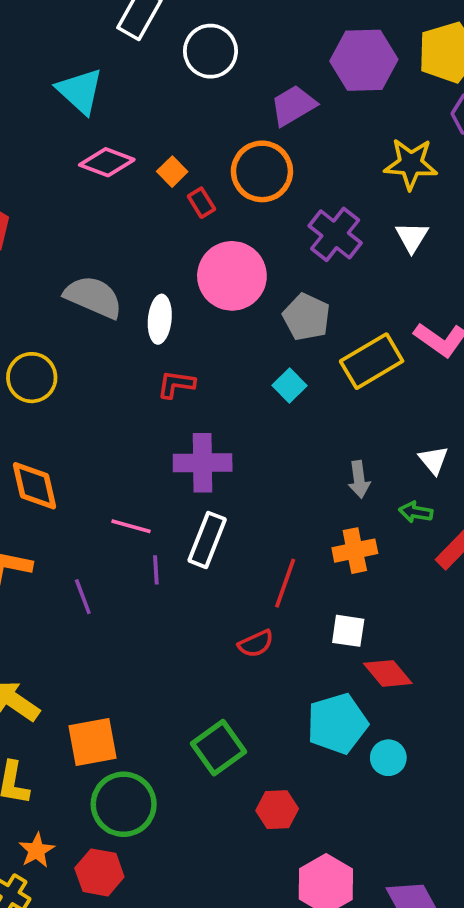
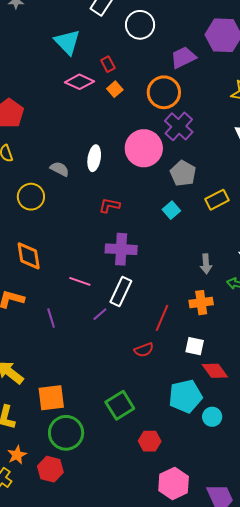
red rectangle: (201, 203) -> (108, 64), moved
purple cross: (335, 234) -> (179, 126), moved
gray semicircle: (93, 297) -> (60, 169), moved, size x0.6
white ellipse: (160, 319) -> (94, 158), moved
yellow rectangle: (372, 361) -> (217, 200), size x0.7
purple line: (156, 570) -> (100, 314), moved, turned 49

